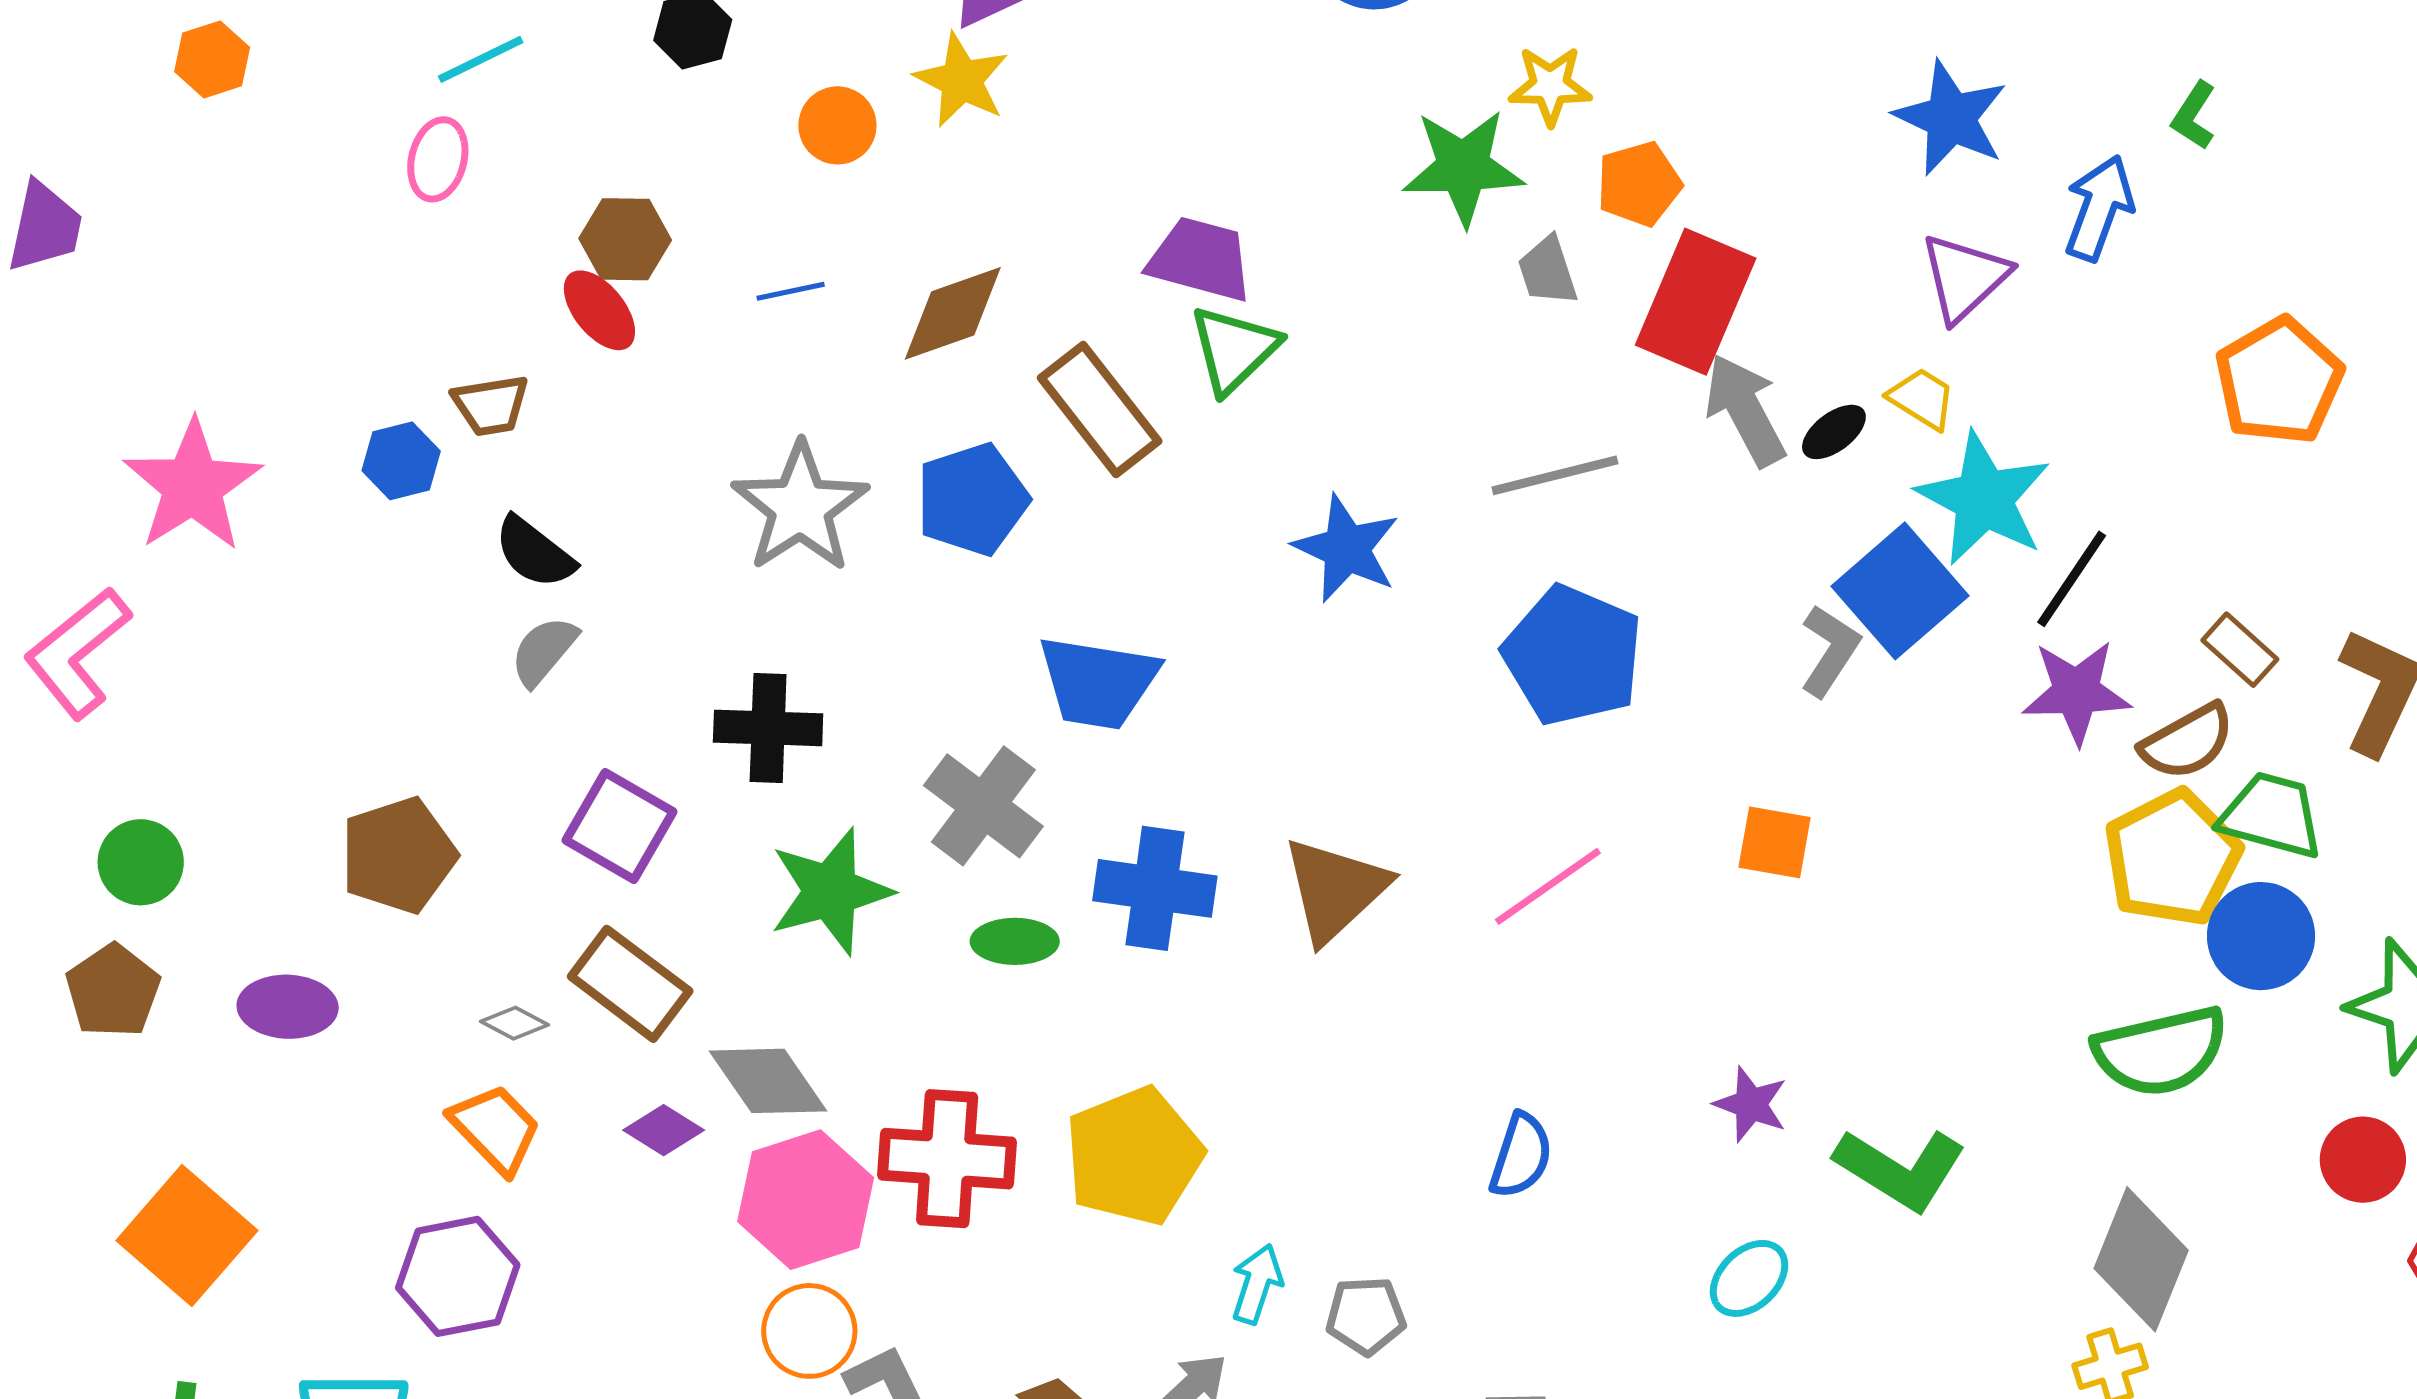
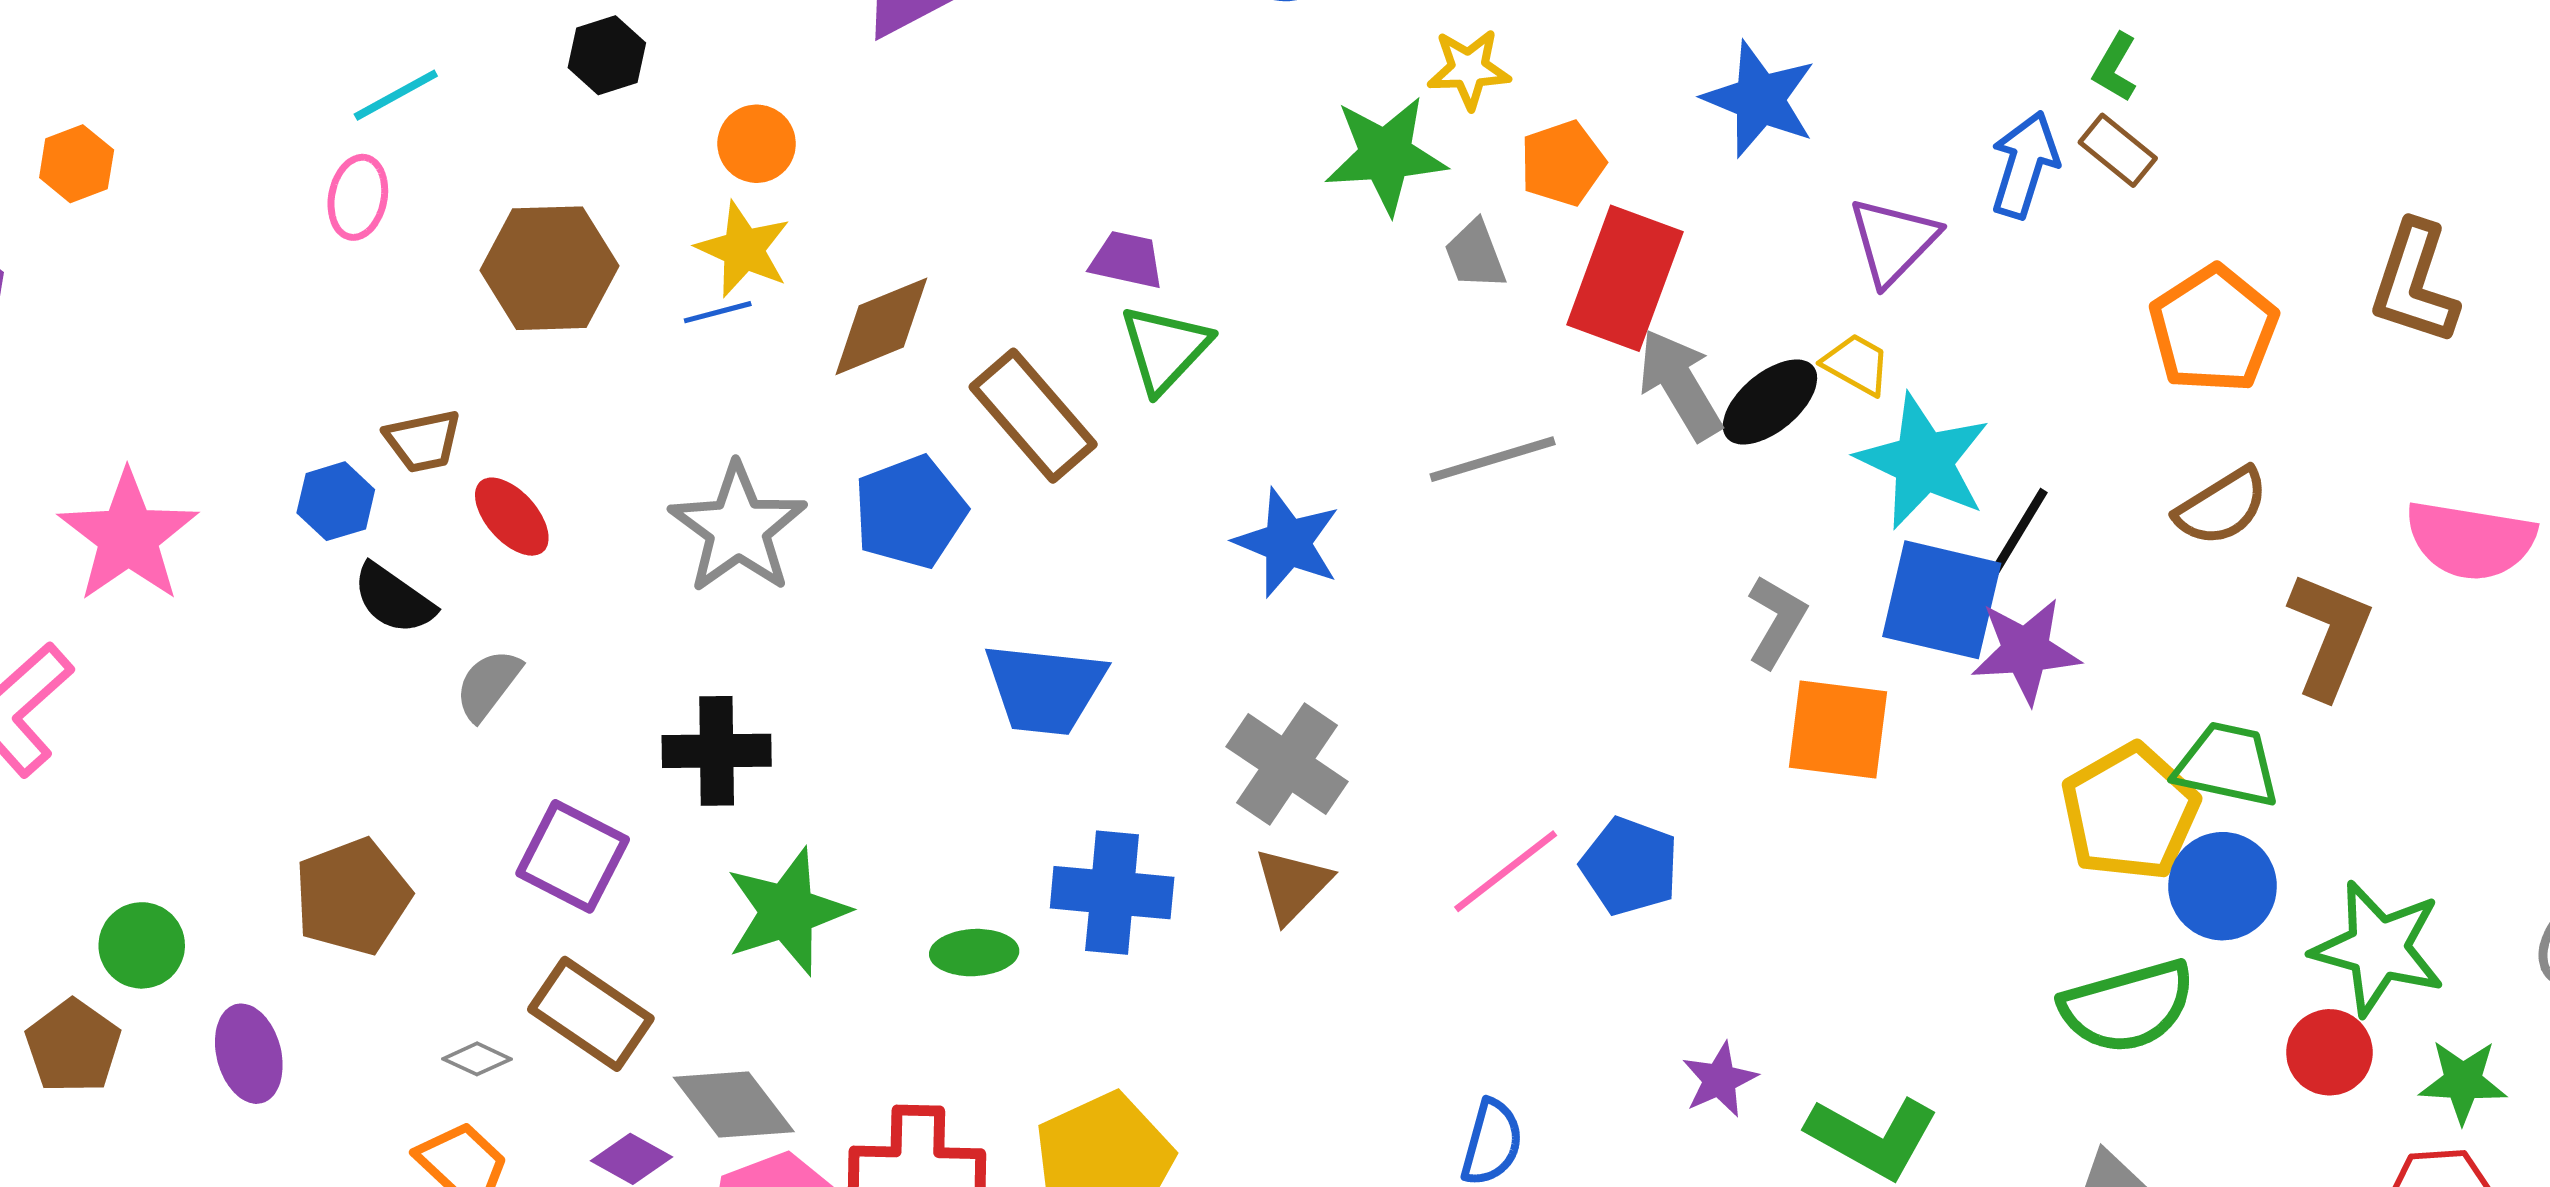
orange hexagon: (212, 59) -> (77, 164), moved
yellow star: (961, 80) -> (743, 249), moved
blue star: (1951, 118) -> (1760, 99), moved
brown hexagon: (625, 239) -> (549, 268), size x1.5
purple trapezoid: (1200, 259) -> (1127, 260), size x0.7
red ellipse: (599, 310) -> (512, 517), moved
black ellipse: (1834, 432) -> (1770, 402), size x1.5
black semicircle: (534, 552) -> (394, 599), moved
blue square: (1900, 591) -> (1942, 600), moved, turned -33
brown rectangle: (2240, 650) -> (2118, 150), moved
blue pentagon: (1573, 655) -> (1630, 866), moved, size x0.7
brown semicircle: (2187, 742) -> (2222, 507), moved
gray cross: (983, 806) -> (1287, 764), moved
orange square: (1775, 842) -> (1838, 730), moved, size x1.4
green circle: (141, 862) -> (142, 945), moved
brown triangle: (1335, 890) -> (1293, 885), size x0.7
purple ellipse: (288, 1007) -> (249, 1054), turned 76
purple star: (1751, 1104) -> (1720, 1080), turned 30
red circle: (2363, 1160) -> (2329, 1052), moved

